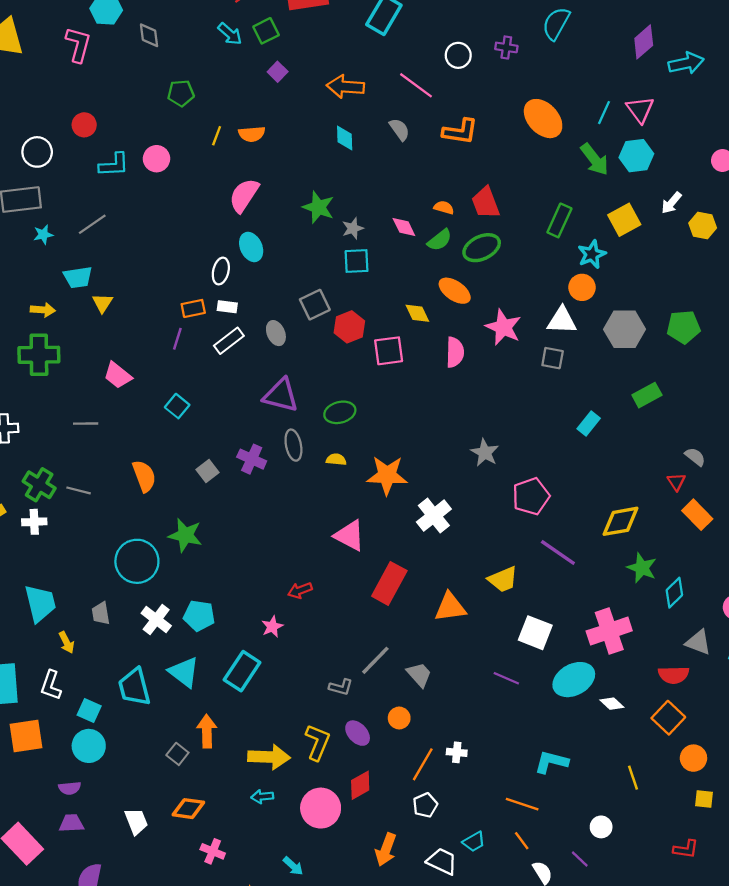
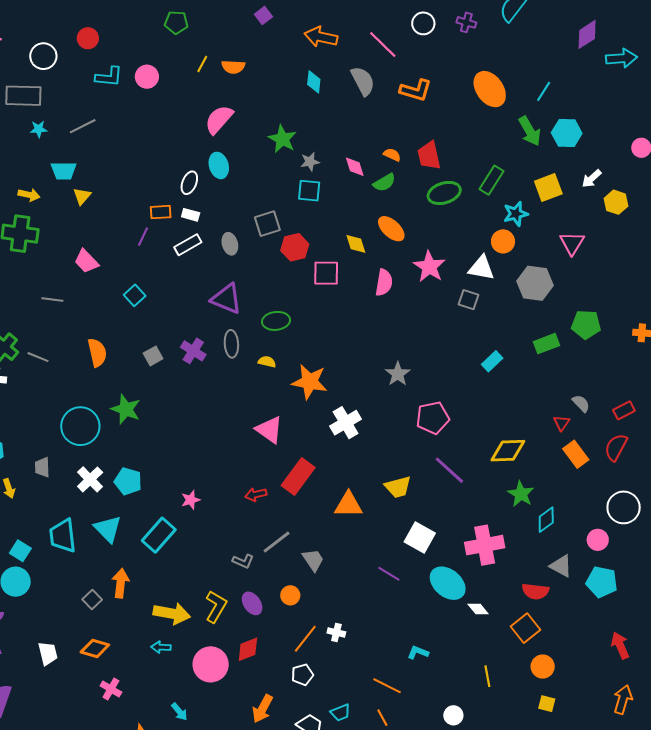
pink triangle: (640, 110) -> (572, 243), moved
gray semicircle: (399, 129) -> (363, 81), size x1.4
green ellipse: (482, 248) -> (444, 193), moved
green pentagon: (684, 327) -> (586, 324), moved
red arrow: (300, 590) -> (256, 494), moved
cyan ellipse: (574, 680) -> (448, 583), turned 60
cyan L-shape: (551, 762) -> (418, 652), size x0.7

